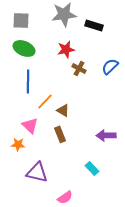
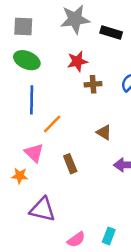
brown cross: (79, 68) -> (93, 84), turned -32
brown triangle: (63, 110) -> (104, 132), moved
cyan rectangle: (92, 168) -> (109, 236), moved, turned 64

